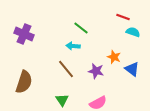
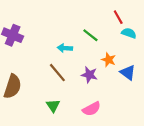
red line: (123, 17) -> (118, 17), turned 40
green line: (81, 28) -> (90, 35), moved

